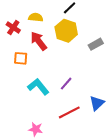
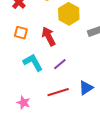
red arrow: (39, 41) -> (49, 36), moved

